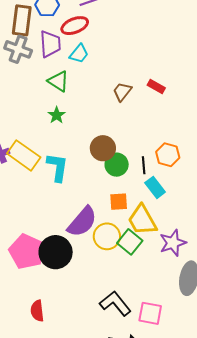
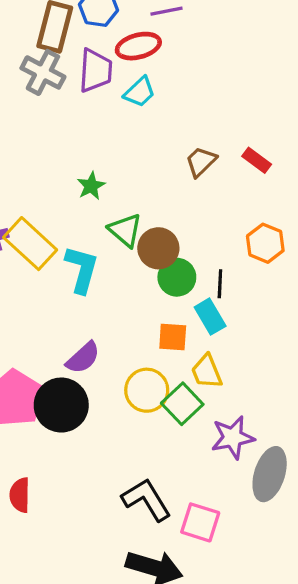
green triangle: (58, 81) -> (125, 230), moved
orange hexagon: (168, 155) -> (265, 243), moved
cyan rectangle: (155, 187) -> (210, 317), moved
yellow trapezoid: (142, 220) -> (207, 372), size x0.7
purple semicircle: (82, 222) -> (83, 358), moved, size x0.7
purple star: (173, 243) -> (233, 437), moved

